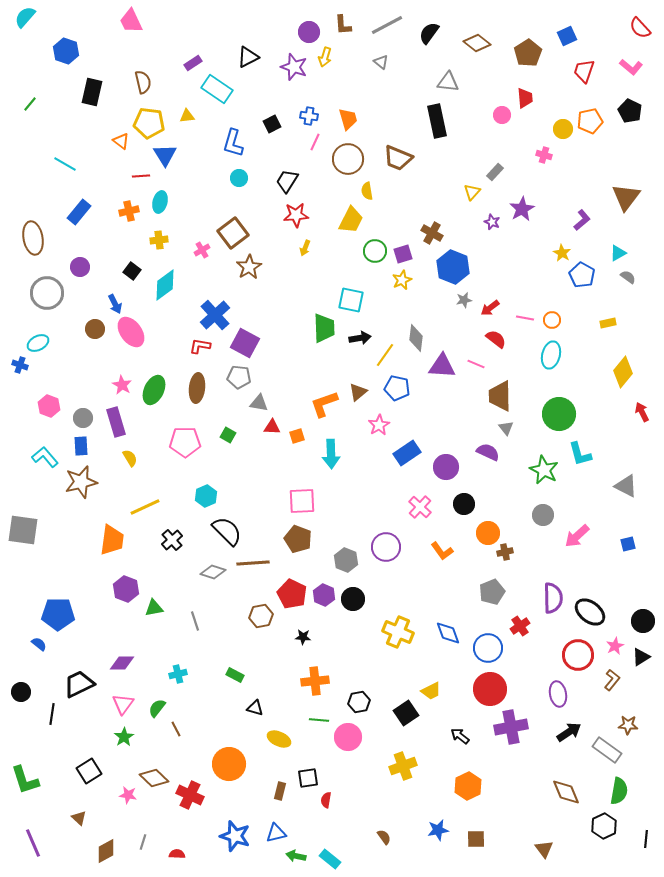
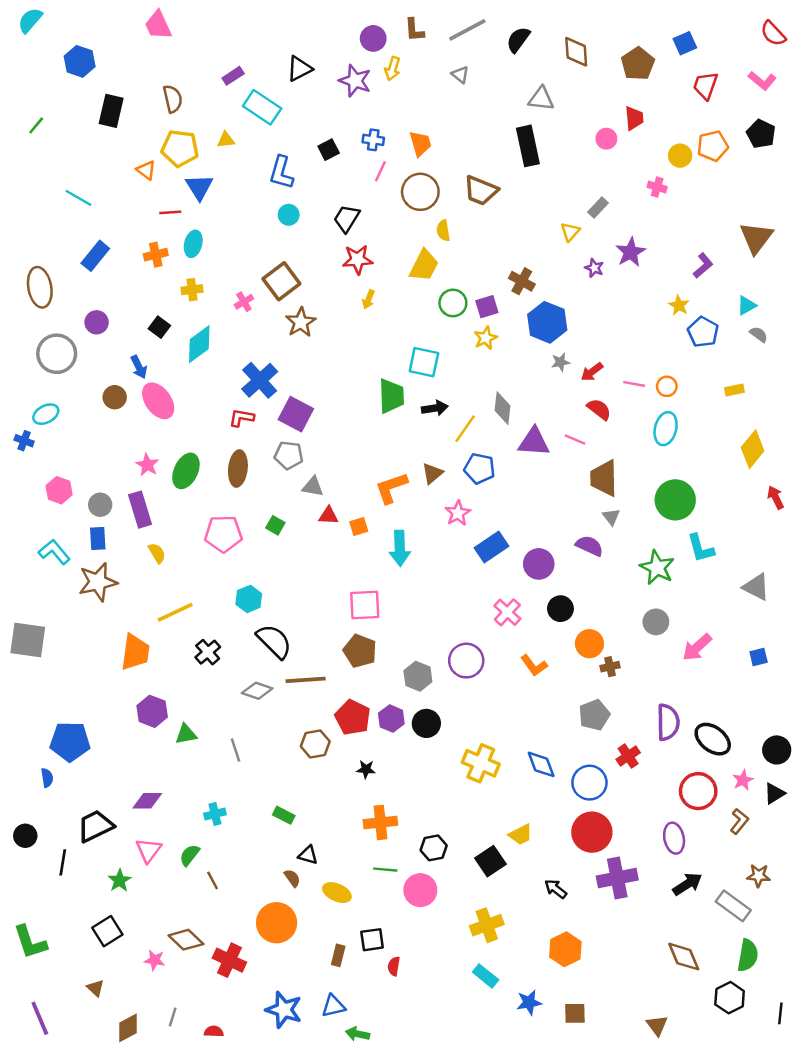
brown diamond: (477, 43) -> (576, 52), turned 48
blue semicircle: (39, 644) -> (47, 778), turned 42
green star: (124, 737) -> (120, 880), moved
brown semicircle: (384, 837) -> (292, 878), moved
cyan rectangle: (330, 859) -> (486, 976), moved

